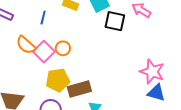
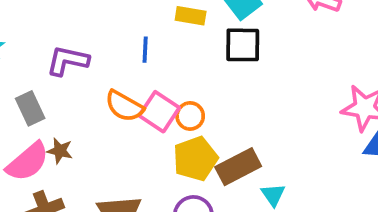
black square: (115, 21) -> (243, 45), moved
orange circle: (63, 48) -> (190, 116), moved

